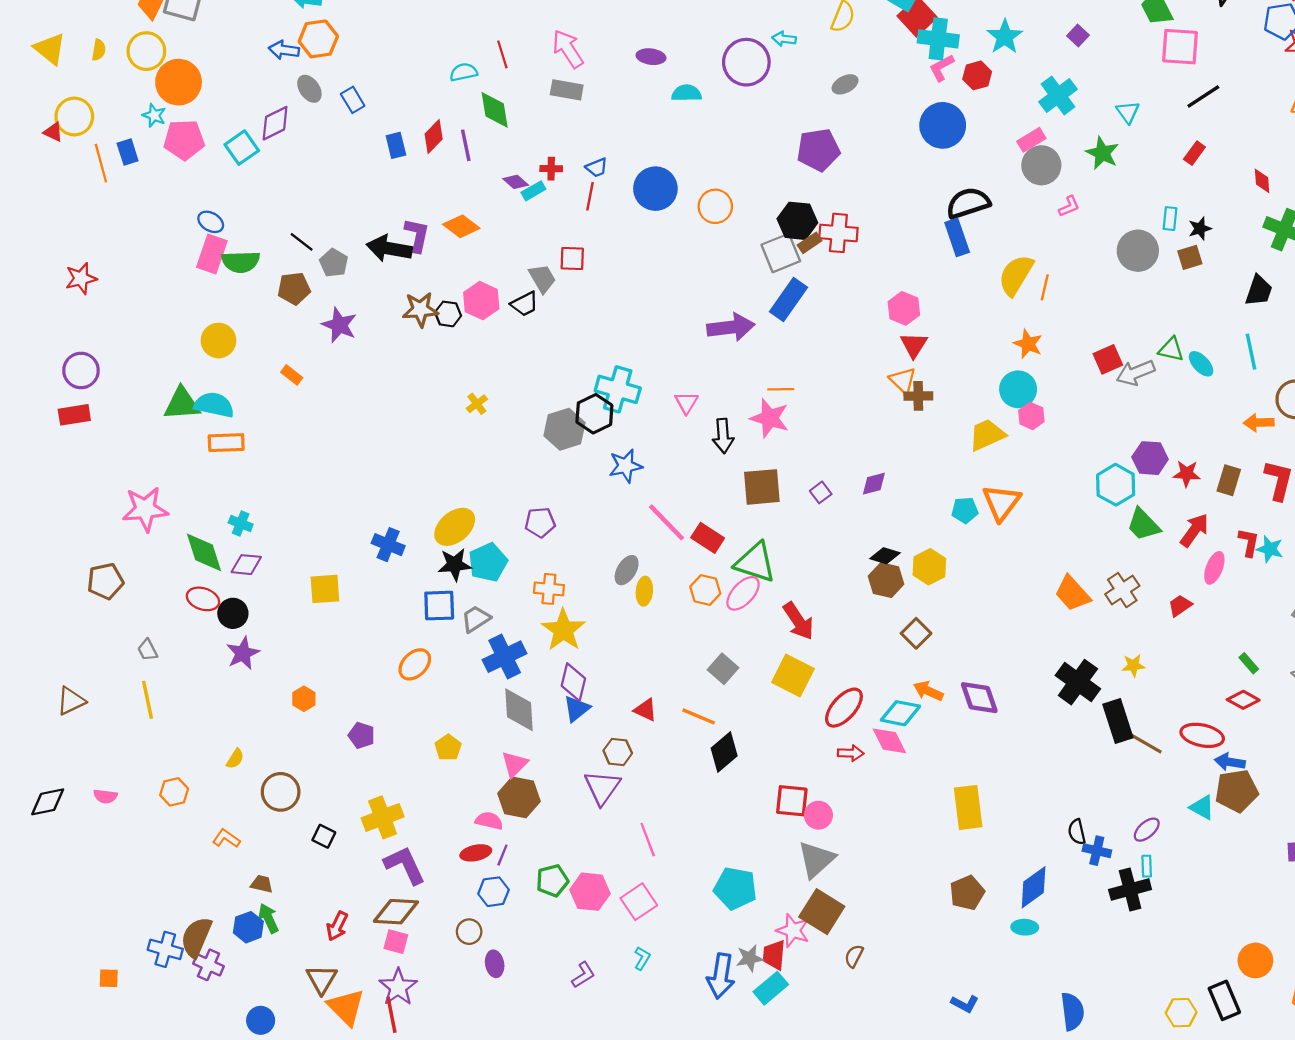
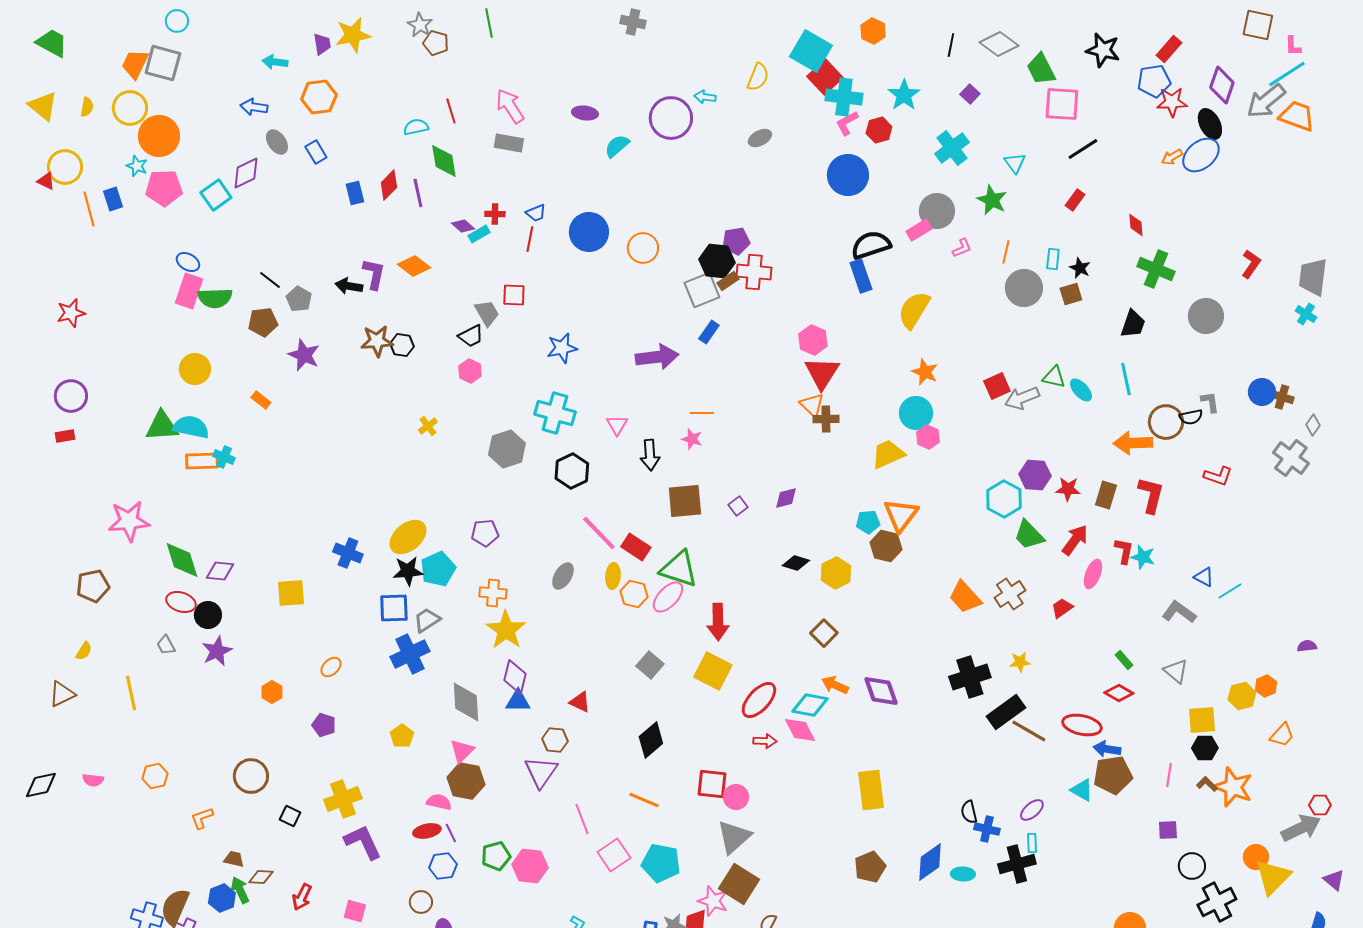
orange hexagon: (318, 39) -> (319, 97), moved
cyan semicircle: (686, 93) -> (617, 146), turned -40
pink rectangle: (1031, 140) -> (919, 230), moved
purple pentagon: (818, 150) -> (736, 241), moved, size x0.7
black star: (1200, 229) -> (1080, 268), turned -30
black arrow: (389, 248) -> (349, 286), size x0.7
orange line: (1045, 287) -> (1006, 252), moved
blue rectangle: (788, 299) -> (709, 332), size x0.6
pink hexagon: (481, 301) -> (470, 371), moved, size x0.7
red triangle: (914, 345) -> (822, 373), size x1.4
black hexagon: (594, 414) -> (572, 471), moved
red rectangle: (74, 415) -> (65, 436), size x0.7
pink star: (770, 418) -> (692, 439), size x0.6
orange arrow: (1259, 423) -> (1133, 443), size x1.4
blue star: (625, 466) -> (562, 348), moved
cyan cross: (241, 524) -> (224, 457), moved
brown hexagon: (886, 580) -> (886, 546), moved
yellow ellipse: (644, 591) -> (613, 576), moved
red arrow: (798, 621) -> (718, 622), turned 33
gray trapezoid: (147, 650) -> (166, 645), moved
blue cross: (505, 657) -> (410, 654), moved
orange ellipse: (415, 664) -> (331, 667), moved, size x0.7
black cross: (1078, 682) -> (970, 677), turned 36
blue triangle: (577, 709) -> (518, 701), turned 40
orange line: (699, 716) -> (644, 800), moved
black rectangle: (1118, 721) -> (1006, 712), turned 72
yellow semicircle: (235, 759) -> (84, 651), moved
orange L-shape: (226, 838) -> (202, 818), turned -55
purple line: (502, 855) -> (451, 833), turned -48
pink square: (639, 902) -> (614, 855), moved
brown diamond: (396, 912) -> (261, 877), moved, size x0.6
cyan ellipse: (1025, 927) -> (963, 874), moved

